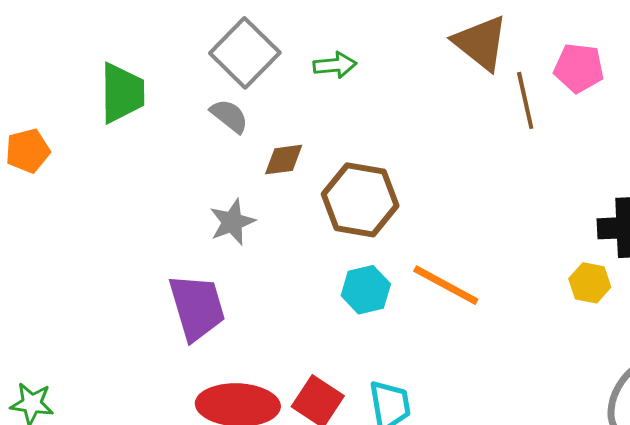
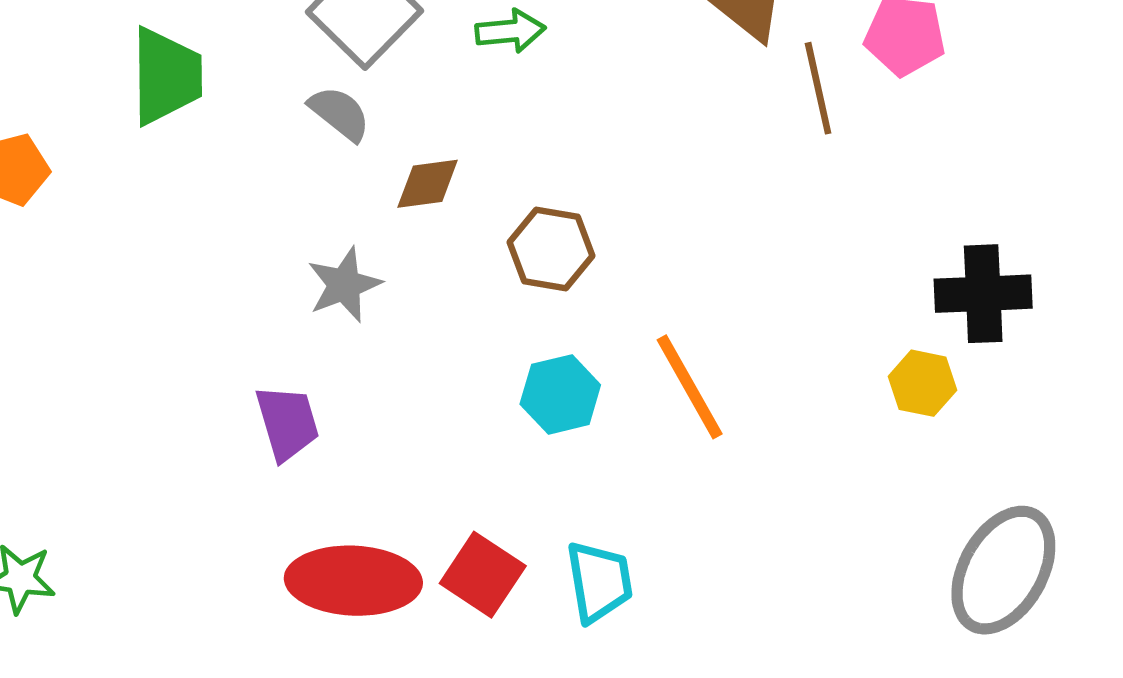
brown hexagon: (360, 200) -> (551, 249), size x0.7
orange line: (446, 285) -> (690, 387), turned 32
purple trapezoid: (197, 307) -> (287, 423), size x0.7

